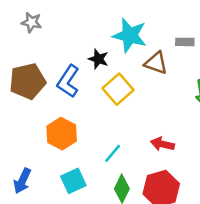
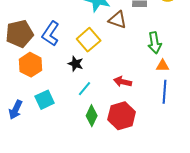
black star: (98, 59) -> (76, 64), moved
orange hexagon: (62, 134) -> (31, 65), moved
cyan square: (73, 181) -> (45, 100), moved

